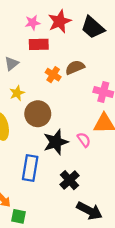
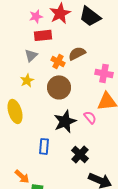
gray triangle: (11, 64) -> (31, 55), moved
brown circle: (38, 114) -> (59, 87), moved
blue rectangle: (30, 168) -> (44, 146), size x0.7

